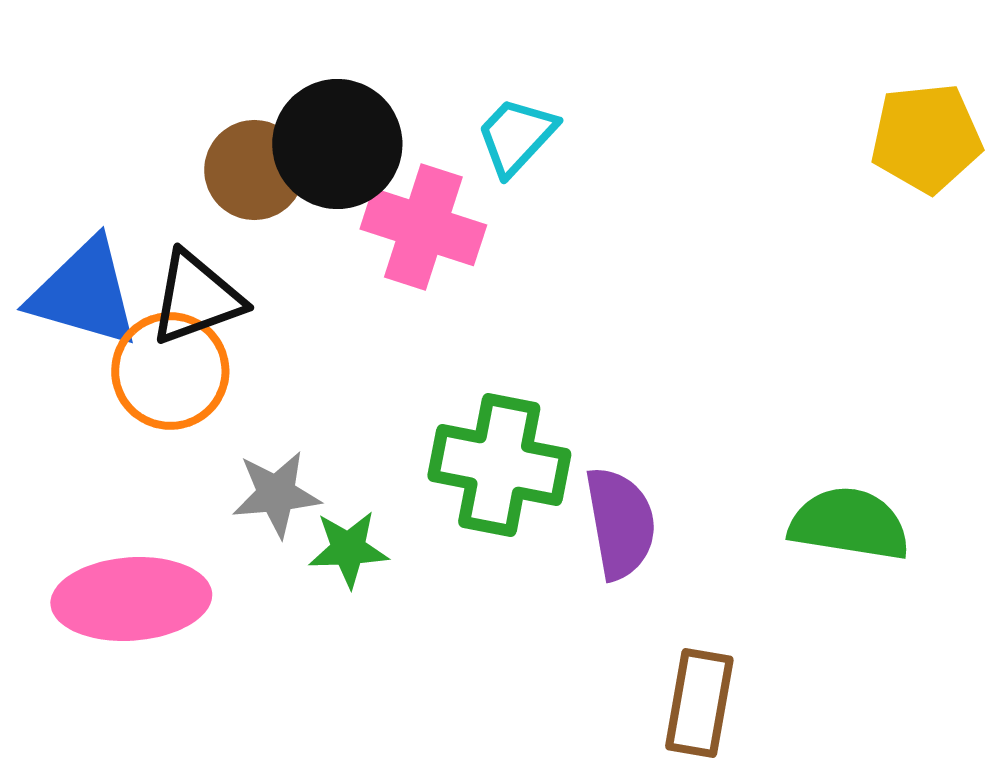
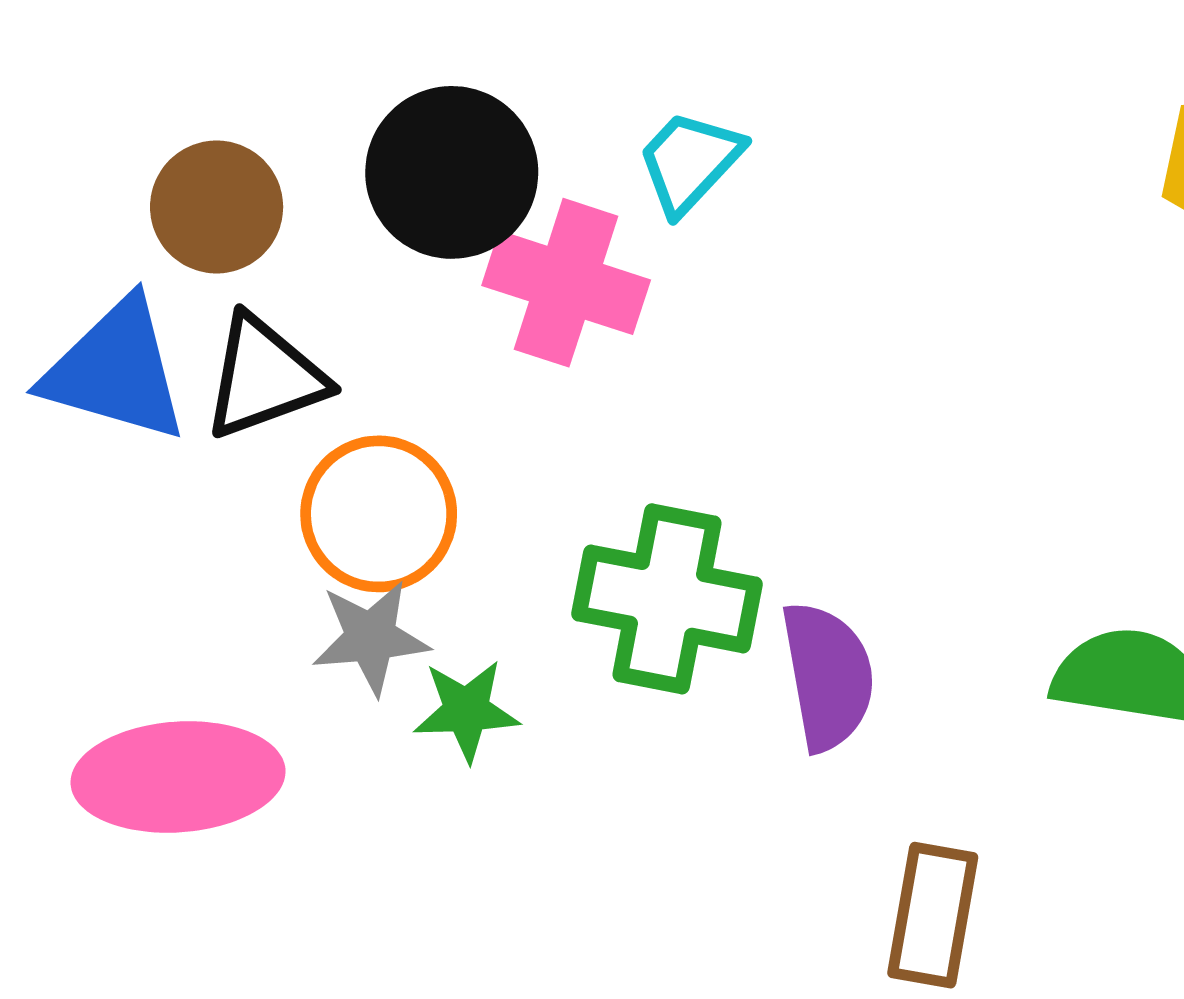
brown circle: (254, 170) -> (217, 207), moved
orange circle: (170, 371) -> (379, 514), moved

